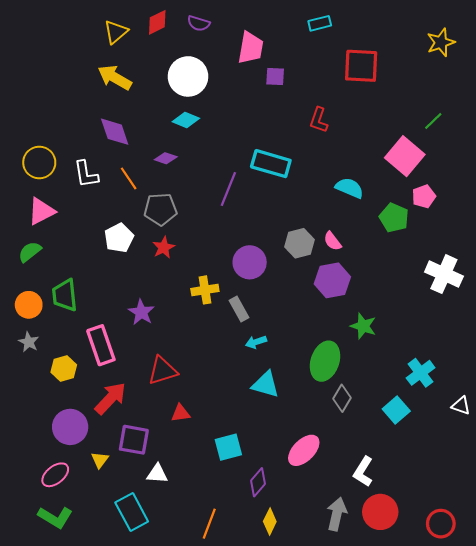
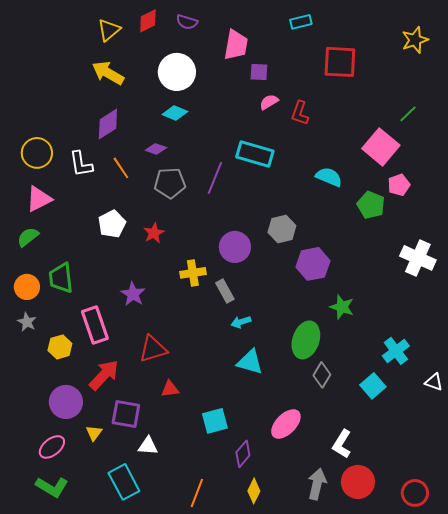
purple diamond: (115, 132) -> (108, 124), turned 76
gray pentagon: (160, 209) -> (170, 183), moved
pink semicircle: (332, 241) -> (269, 102), moved, turned 96

